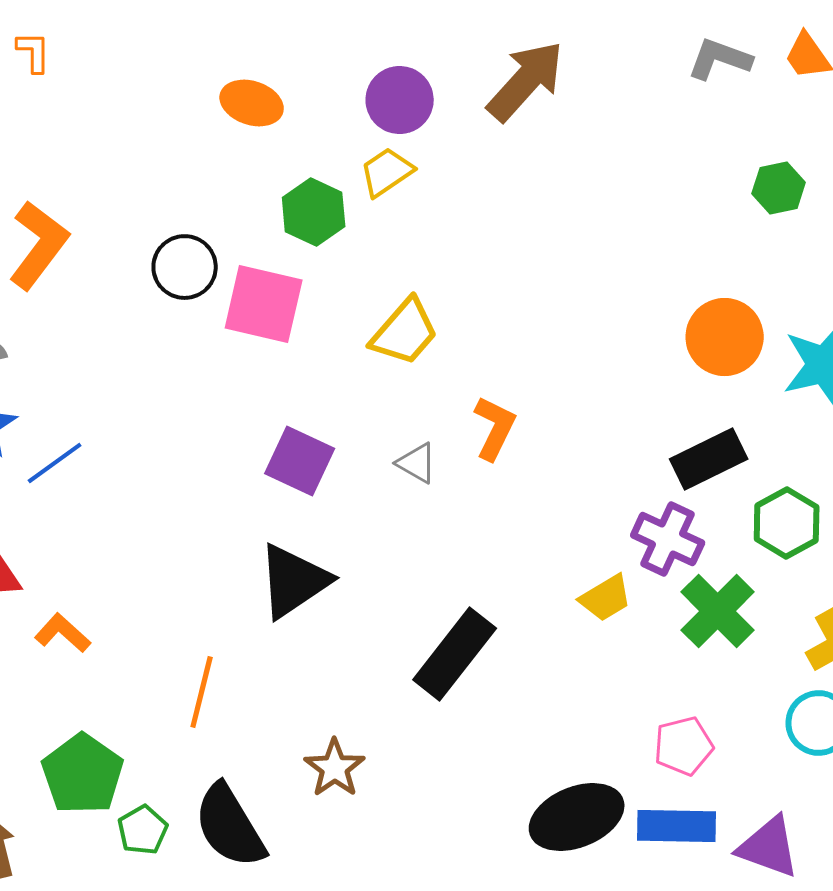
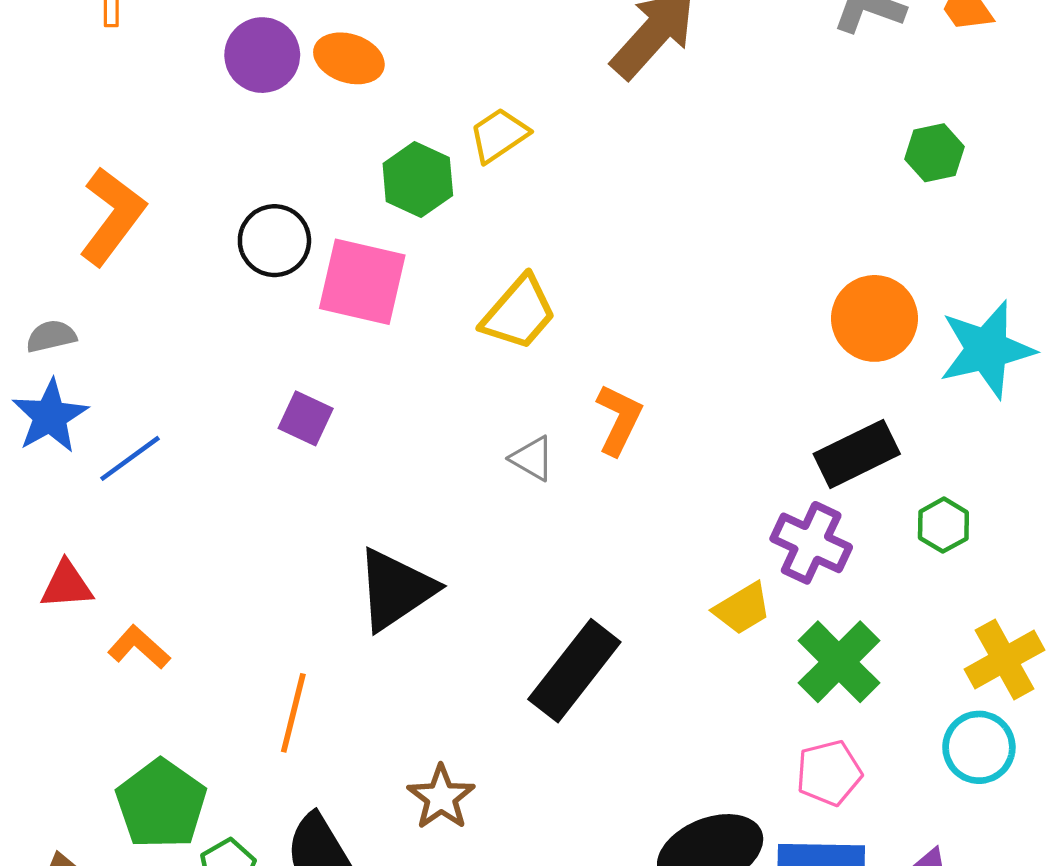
purple circle: (400, 100) -> (262, 55), moved
purple square: (300, 461) -> (306, 418), moved, size x0.7
green hexagon: (787, 523) -> (943, 525), size x0.7
green cross: (718, 611) -> (839, 662), moved

